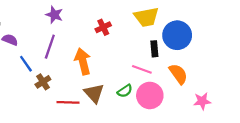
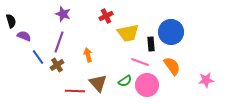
yellow trapezoid: (146, 17) -> (128, 33), moved
red cross: (103, 27) -> (106, 16), moved
orange arrow: (83, 61) -> (88, 55), size x0.6
brown cross: (43, 82) -> (57, 65), moved
pink star: (202, 101) -> (206, 80), moved

